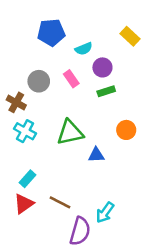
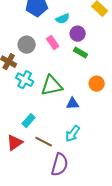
green rectangle: (106, 91) -> (81, 53), turned 48
cyan cross: (25, 131) -> (25, 80), moved
cyan rectangle: (27, 179) -> (29, 121), moved
cyan arrow: (105, 212) -> (73, 134), moved

